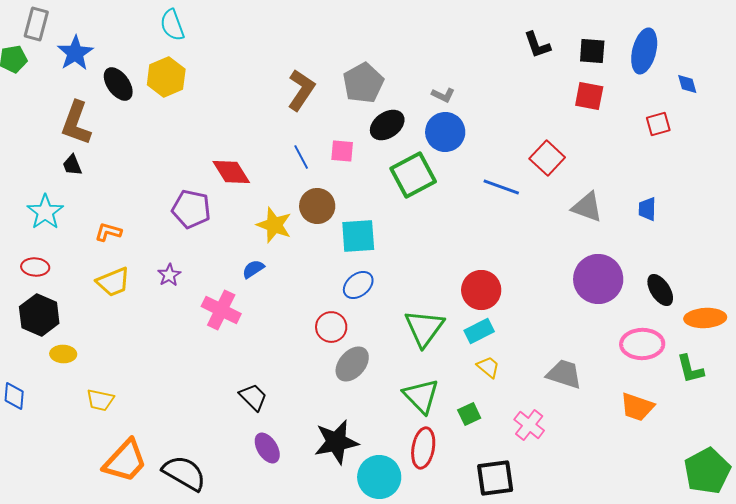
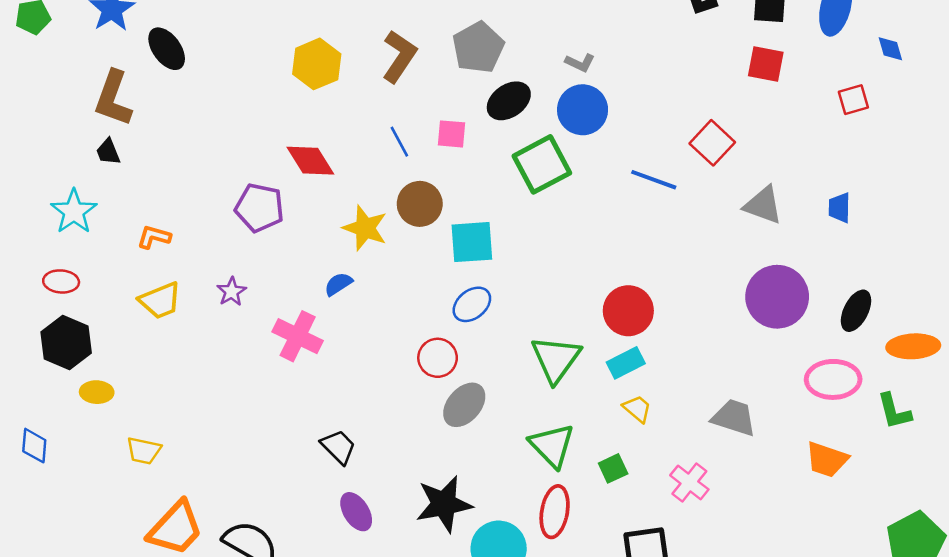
yellow hexagon: (166, 77) -> (317, 64), moved
black ellipse: (660, 290) -> (856, 311), turned 60

